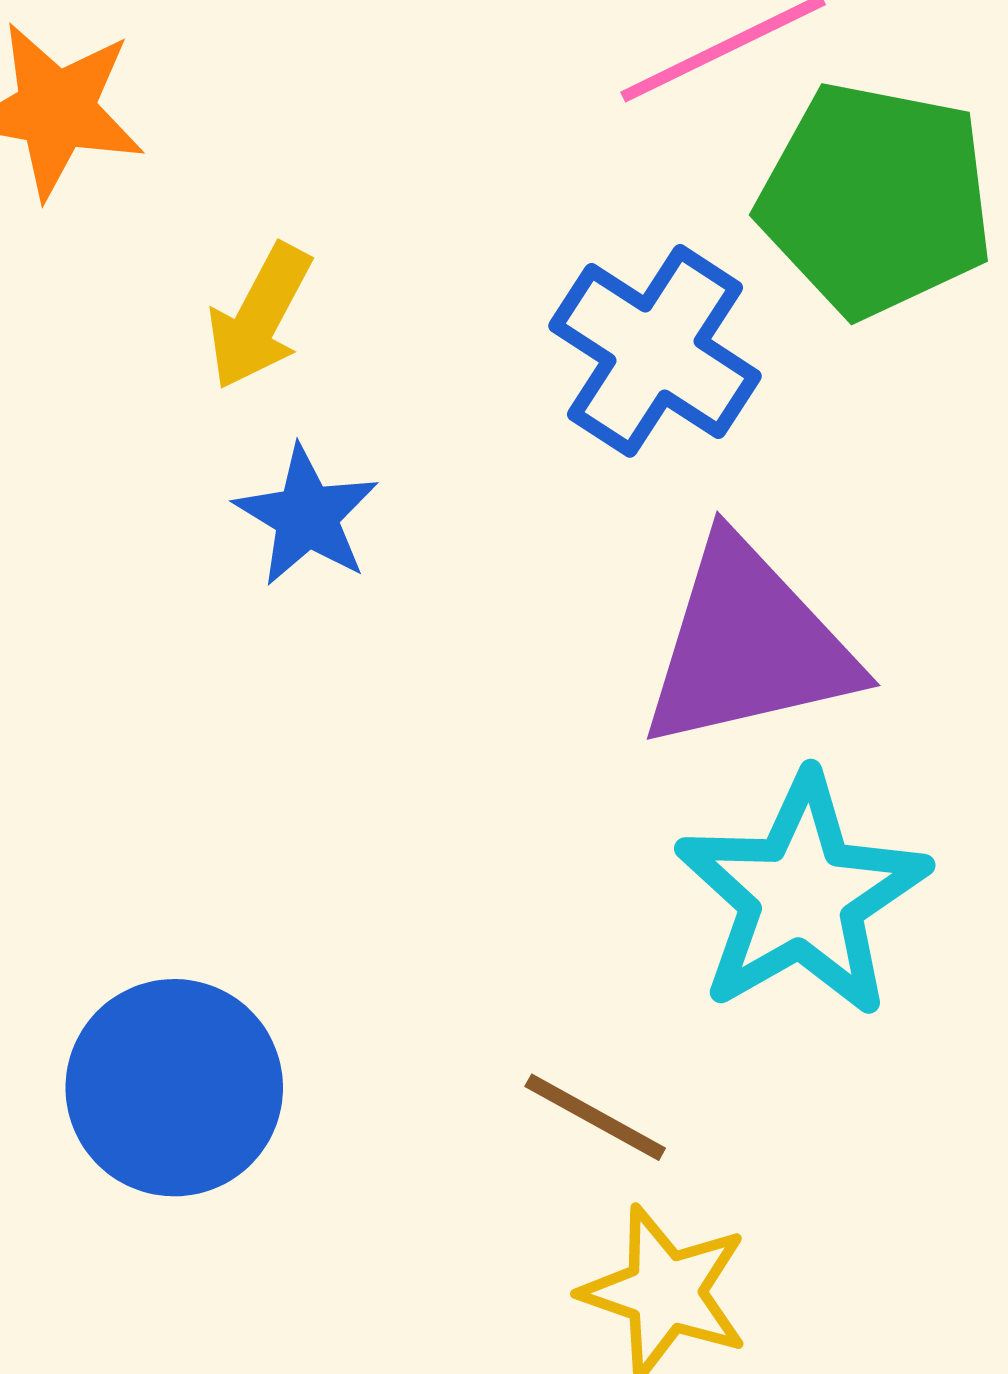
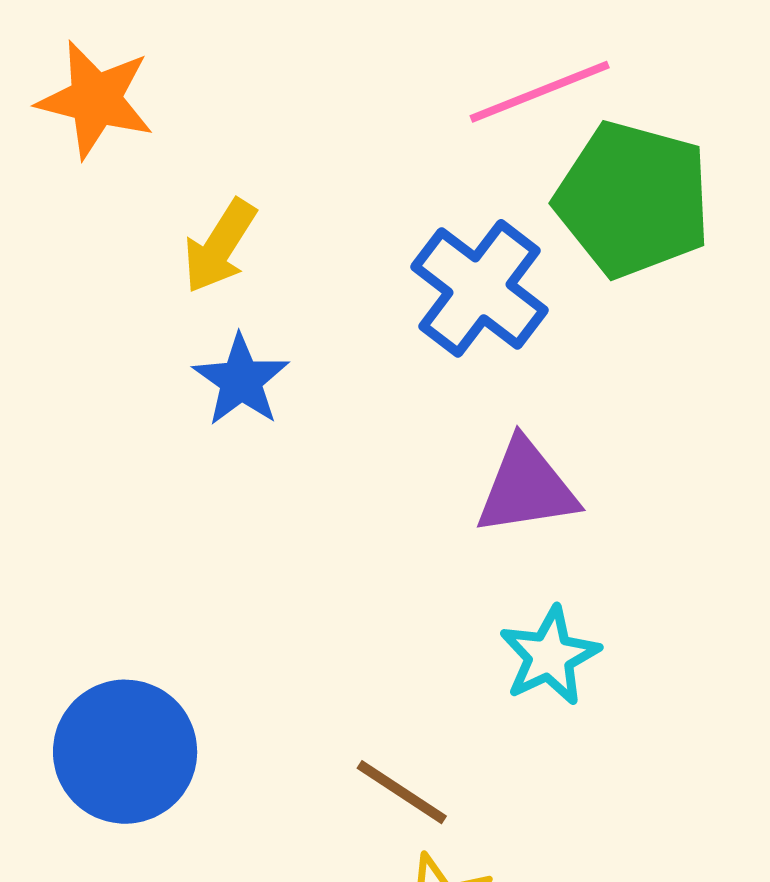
purple triangle: (748, 645) -> (526, 488), size x0.7
cyan star: (802, 896) -> (550, 656), size x0.6

